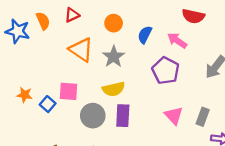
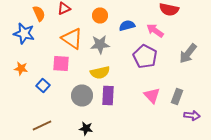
blue star: (18, 31) -> (24, 34), moved
blue semicircle: (145, 35) -> (127, 26), turned 49
gray star: (114, 57) -> (100, 44), turned 30
pink square: (68, 91) -> (61, 64), moved
orange star: (25, 95) -> (21, 68), moved

